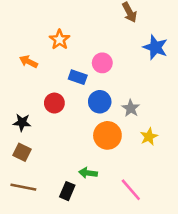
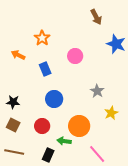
blue rectangle: (78, 77) -> (45, 69), moved, turned 48
blue circle: (100, 102) -> (54, 99), moved
red circle: (54, 103) -> (42, 126), moved
orange circle: (107, 135) -> (79, 126), moved

